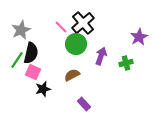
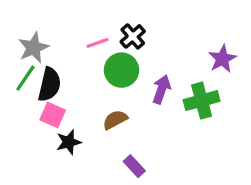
black cross: (83, 23) -> (133, 36), size x0.7
pink line: (61, 27) -> (97, 43), turned -64
green line: (17, 60) -> (25, 78), moved
green cross: (126, 63) -> (202, 101), size x1.5

